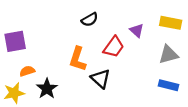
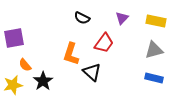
black semicircle: (90, 20) -> (82, 18), turned 56
purple triangle: (137, 30) -> (122, 18), moved, turned 32
orange semicircle: (27, 71) -> (25, 65), turned -112

